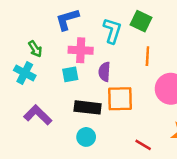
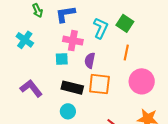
green arrow: (35, 49) -> (37, 11), moved
cyan cross: (25, 73) -> (25, 40), moved

